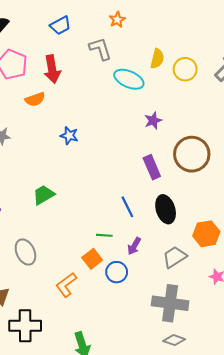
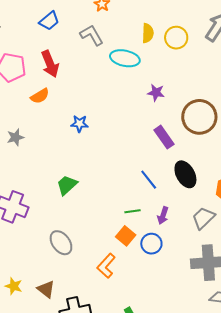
purple star: (153, 121) -> (156, 93), turned -30

